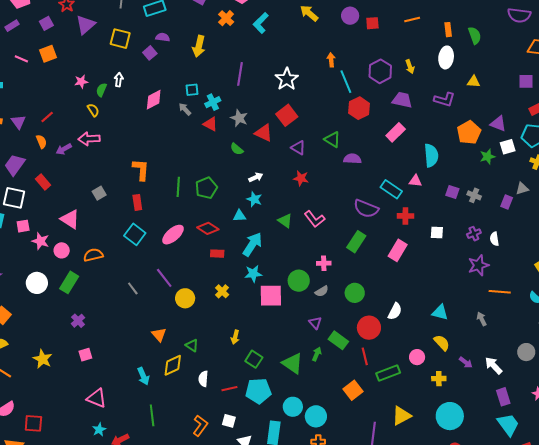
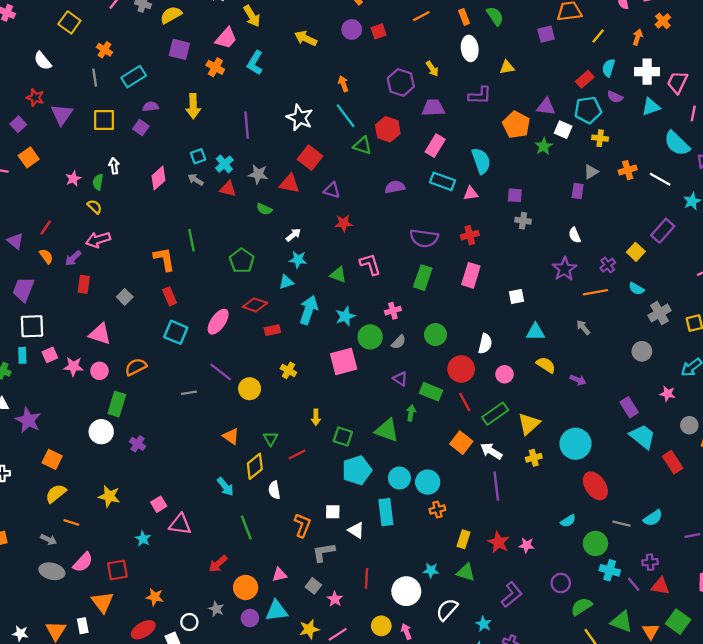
purple square: (526, 81) -> (546, 34), moved
cyan line: (346, 82) -> (346, 116), moved
green triangle: (332, 139) -> (362, 146), moved
white square: (508, 147) -> (563, 130), turned -35
red rectangle: (43, 182) -> (84, 284), moved, turned 63
green line: (178, 187) -> (192, 240), moved
cyan rectangle: (391, 189) -> (443, 181), moved
gray cross: (474, 195) -> (523, 221), moved
pink L-shape: (315, 219) -> (370, 264), turned -145
white square: (437, 233) -> (517, 297), moved
purple cross: (474, 234) -> (608, 265), moved
cyan star: (253, 274) -> (345, 316), moved
white circle: (37, 283) -> (101, 432), moved
gray line: (133, 288) -> (189, 393), turned -48
green triangle: (192, 345) -> (270, 439), turned 40
pink square: (85, 355) -> (159, 504), moved
pink circle: (417, 357) -> (505, 374), moved
white arrow: (494, 366) -> (491, 451), moved
white semicircle: (203, 379) -> (274, 490), moved
yellow cross: (439, 379) -> (534, 458), moved
red line: (229, 389) -> (297, 455), moved
yellow triangle: (402, 416) -> (529, 424), moved
cyan star: (99, 430) -> (143, 539), moved

